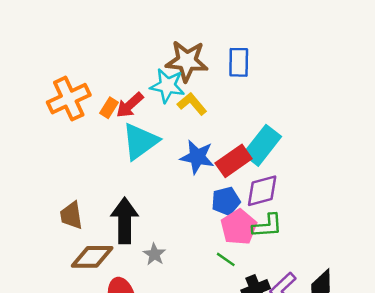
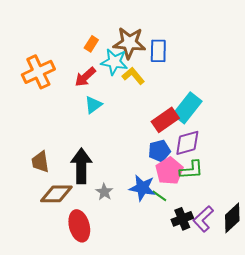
blue rectangle: (239, 62) -> (158, 51), moved
orange rectangle: (109, 108) -> (91, 44), moved
cyan triangle: (140, 141) -> (93, 105), size x0.6
blue star: (197, 157) -> (142, 188), moved

